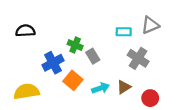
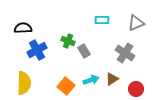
cyan rectangle: (124, 32) -> (102, 20), moved
blue cross: (53, 63) -> (37, 50), moved
orange square: (73, 80) -> (66, 86), moved
yellow semicircle: (26, 91) -> (24, 83), turned 100

